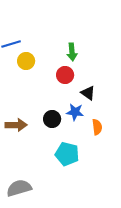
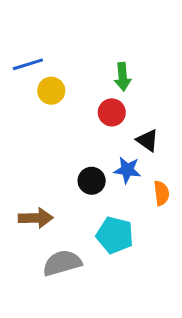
brown arrow: (16, 125) -> (36, 218), moved
gray semicircle: (19, 188) -> (62, 263), moved

